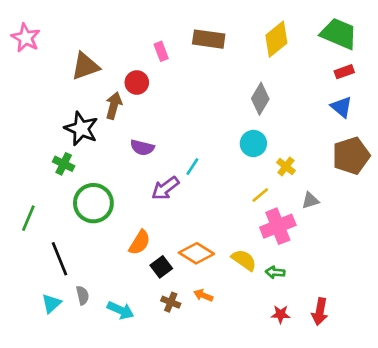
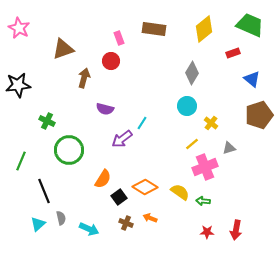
red rectangle: (344, 72) -> (233, 53), moved
red circle: (137, 82) -> (111, 61), moved
black star: (81, 129) -> (18, 85), moved, turned -30

